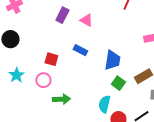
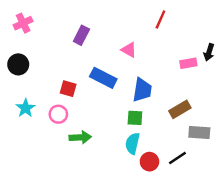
pink triangle: (86, 20) -> (129, 50), moved
blue rectangle: (80, 50) -> (103, 78), size x1.5
green square: (118, 83) -> (135, 118), moved, turned -32

